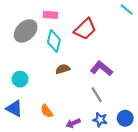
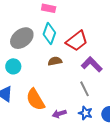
red trapezoid: (85, 29) -> (77, 41), moved
gray ellipse: (26, 31) -> (22, 38), moved
orange semicircle: (47, 111) -> (35, 100), size x1.6

